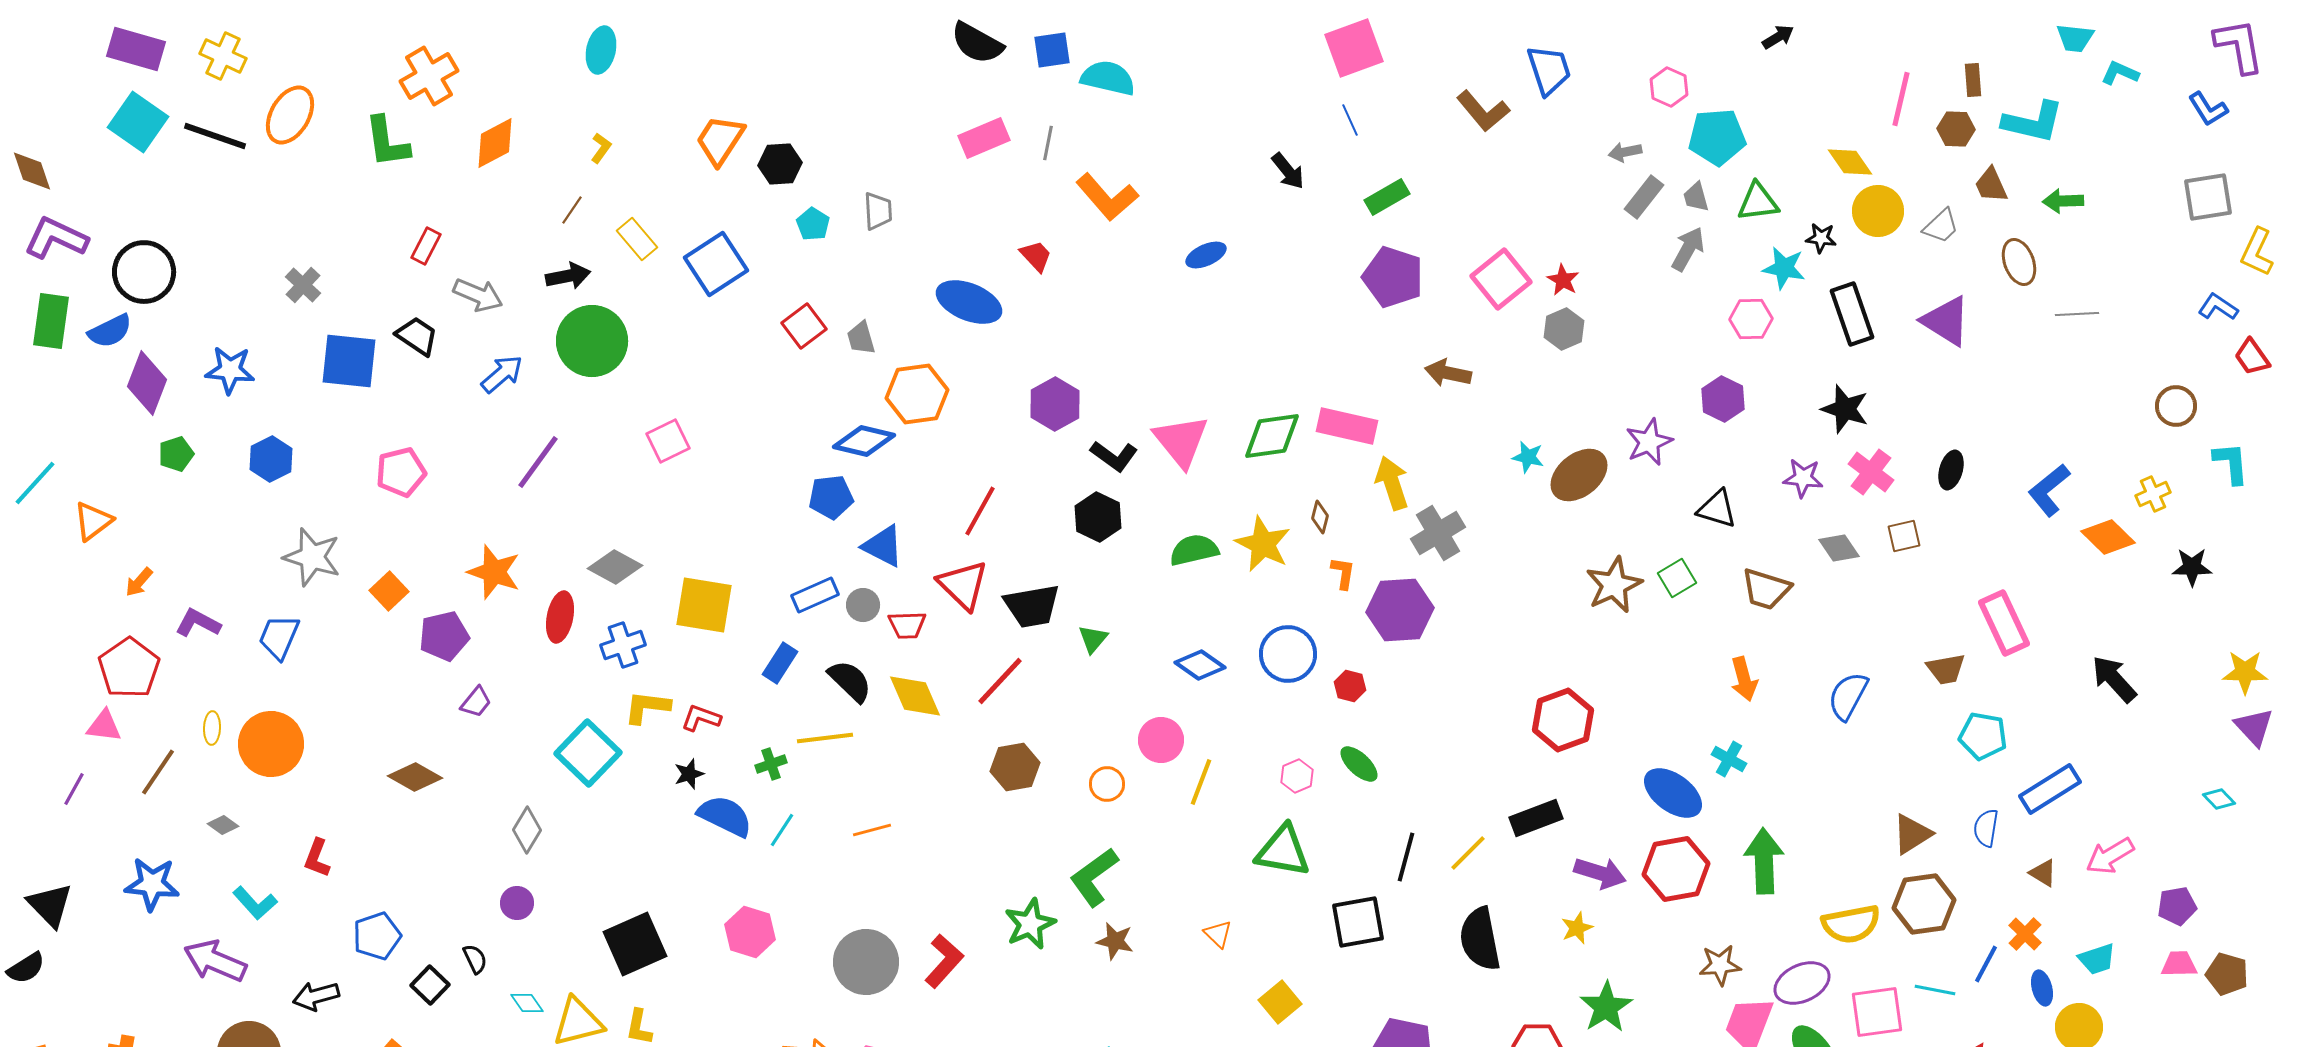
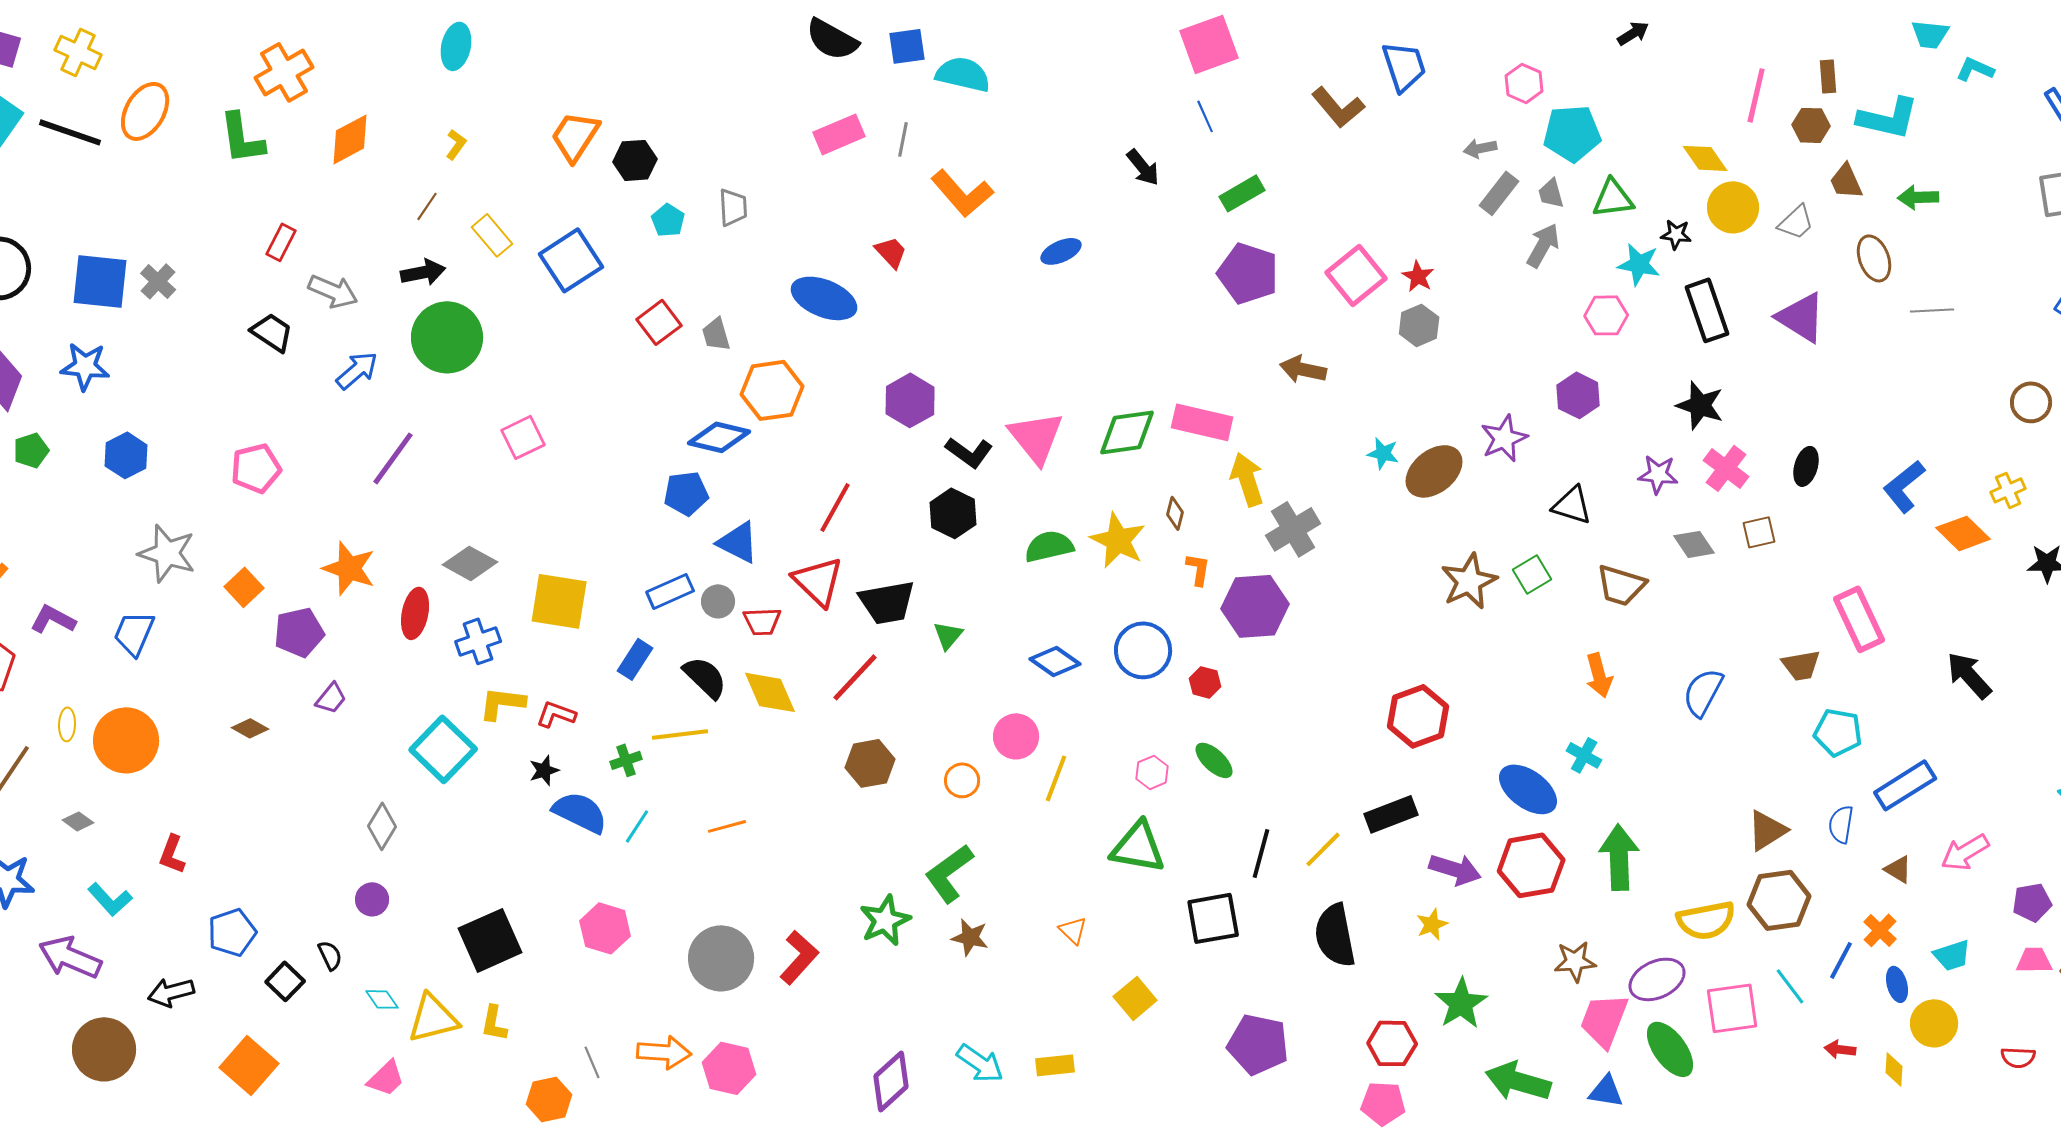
blue square: (349, 361) -> (100, 281), moved
brown diamond: (415, 777) -> (250, 728), moved, size x0.7
cyan line: (1935, 990) -> (1790, 986), turned 42

